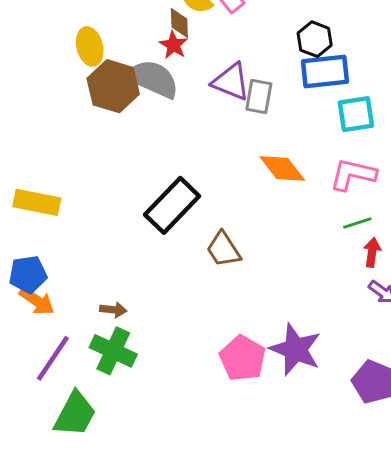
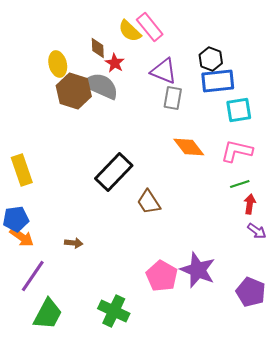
brown diamond: (179, 23) -> (98, 48), moved
purple triangle: (231, 82) -> (164, 71), moved
yellow rectangle: (37, 202) -> (22, 170), turned 60
green cross: (113, 351) -> (114, 311), moved

